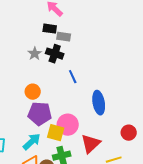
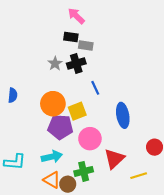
black cross: (55, 54) -> (76, 63), turned -36
orange circle: (33, 92) -> (53, 104), size x1.5
yellow square: (56, 133) -> (77, 111), moved, turned -36
cyan arrow: (32, 142) -> (52, 157), turned 30

